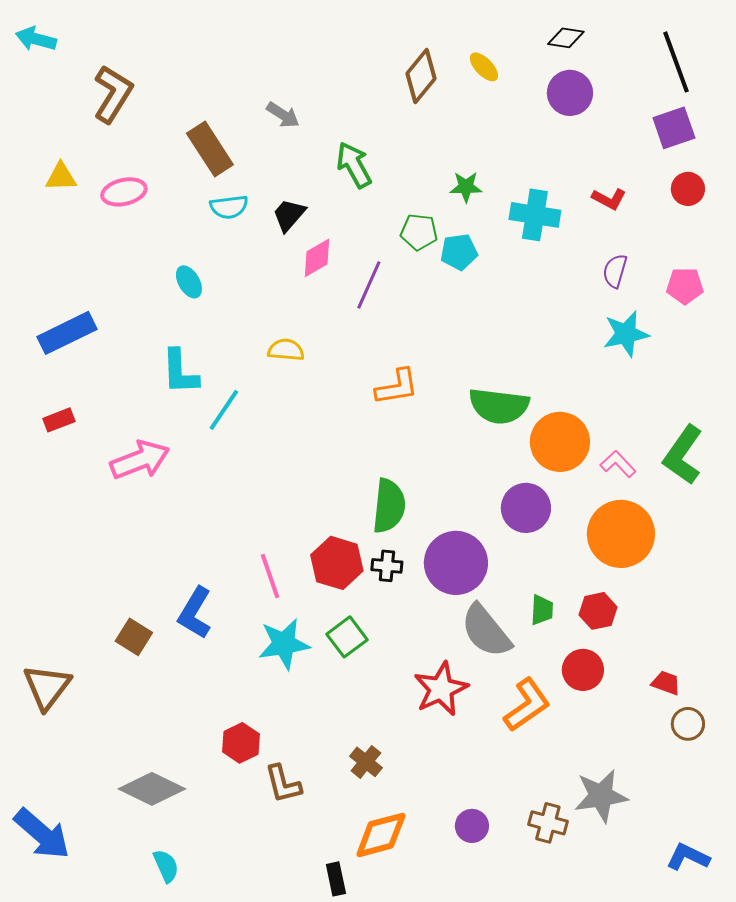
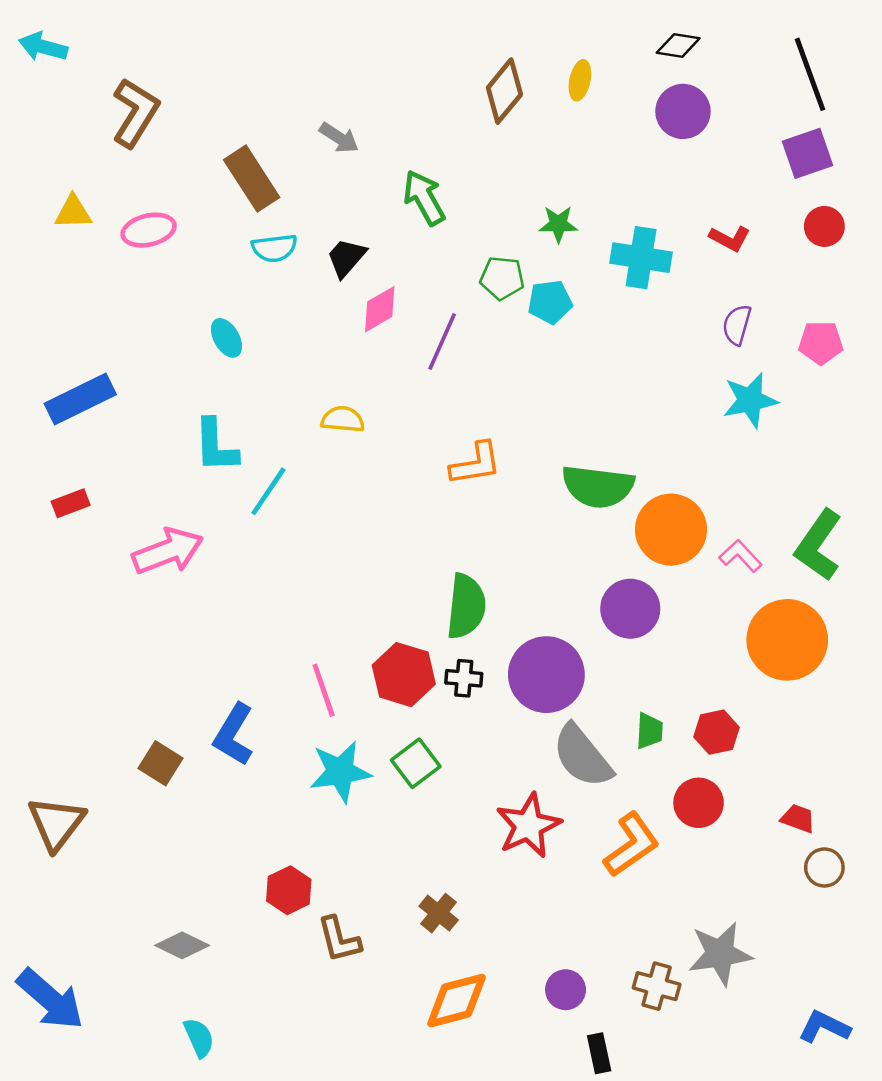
yellow ellipse: (484, 67) -> (580, 80), turned 56
orange circle: (621, 534) -> (787, 640), moved
gray diamond: (152, 789) -> (182, 945), size x0.7
black rectangle: (336, 879) -> (599, 1053), moved

